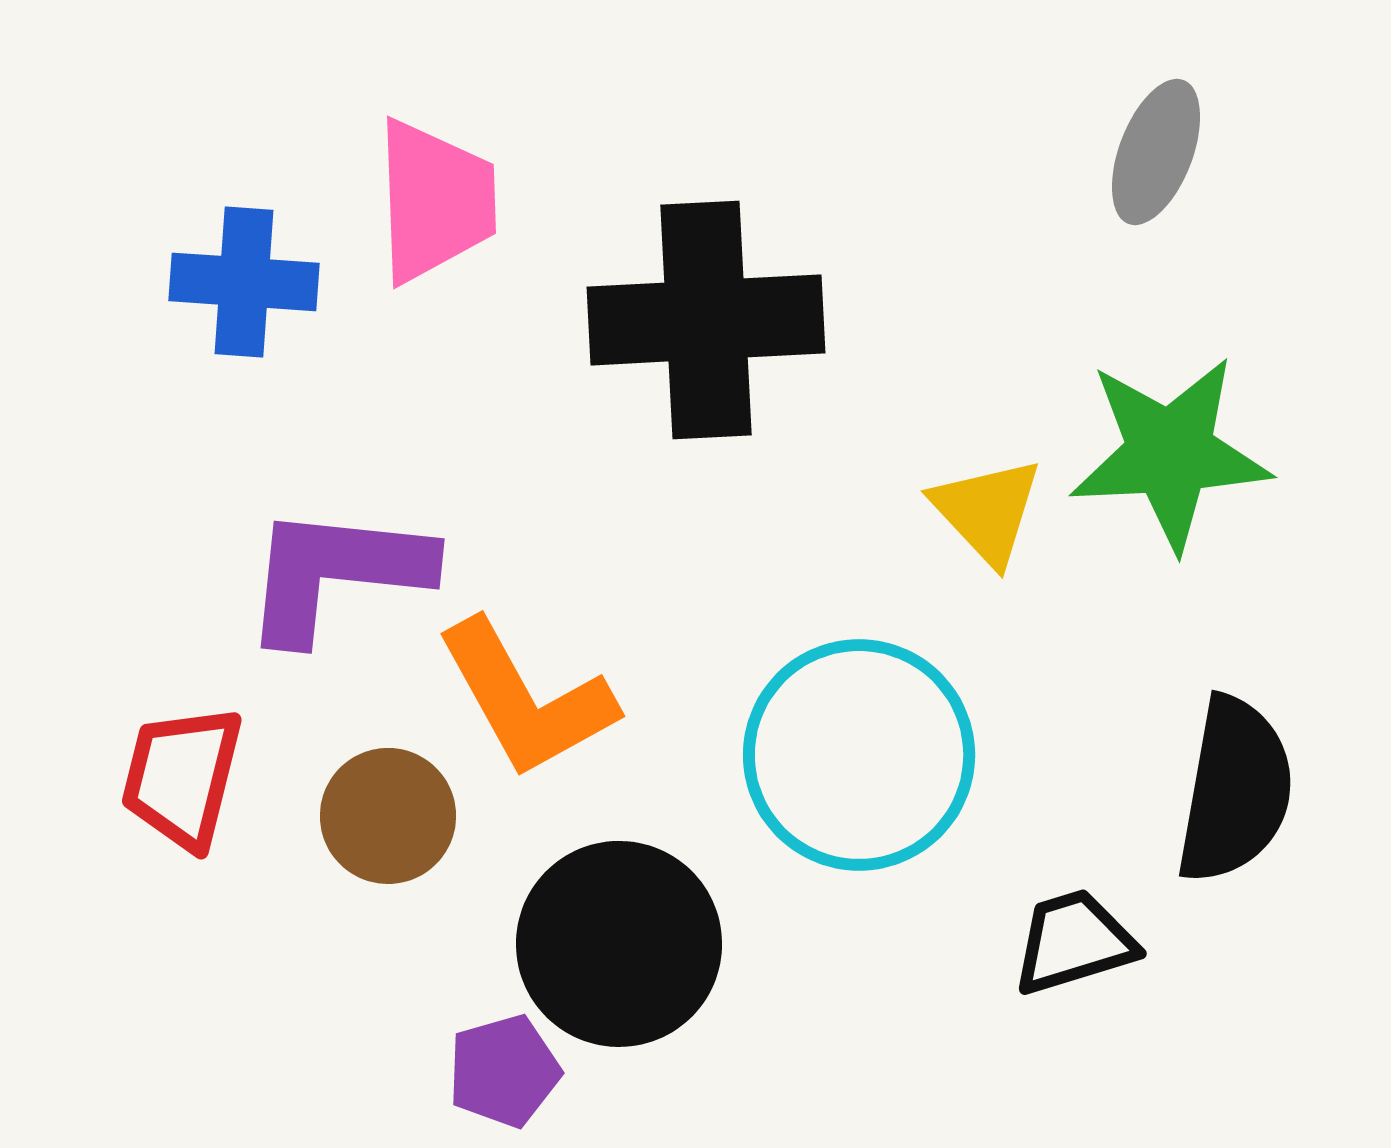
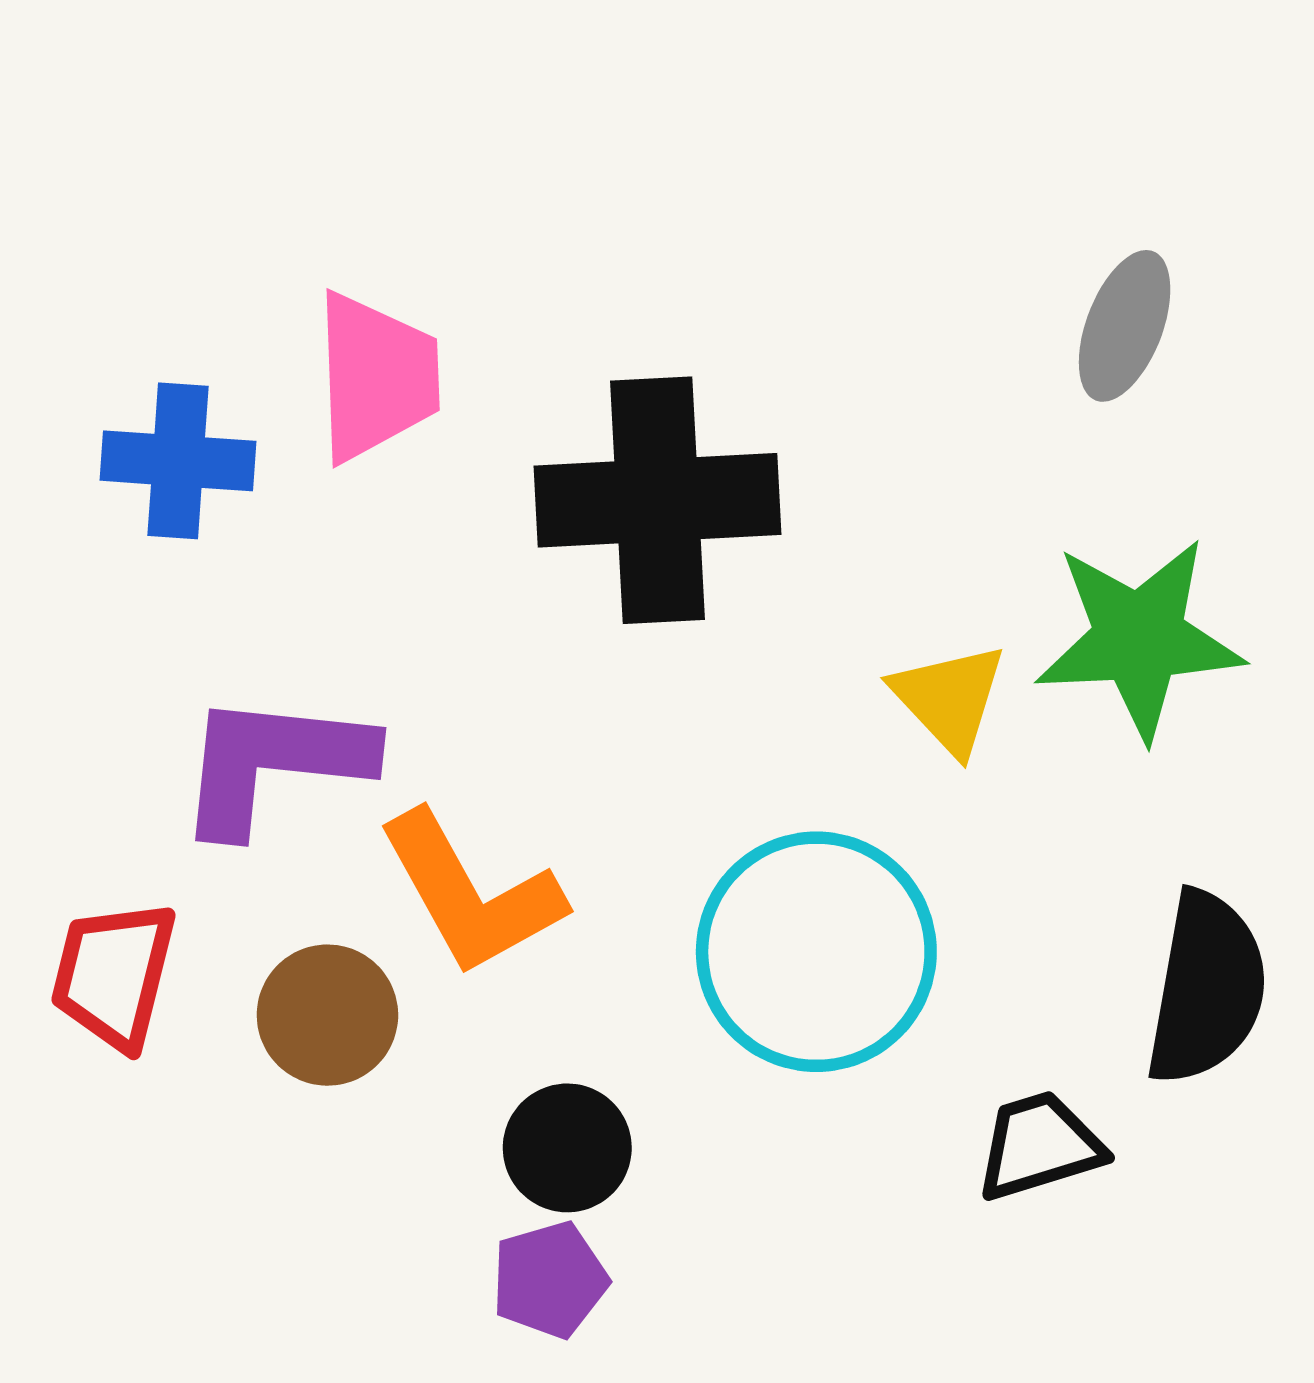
black circle: (619, 944) -> (567, 1148), size x0.6
purple pentagon: (504, 1071) -> (550, 1280), moved

